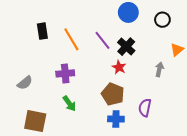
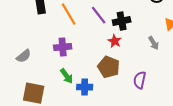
black cross: (126, 47) -> (122, 21), turned 36
gray arrow: (159, 69) -> (154, 43), turned 136
blue cross: (116, 119) -> (85, 87), moved

